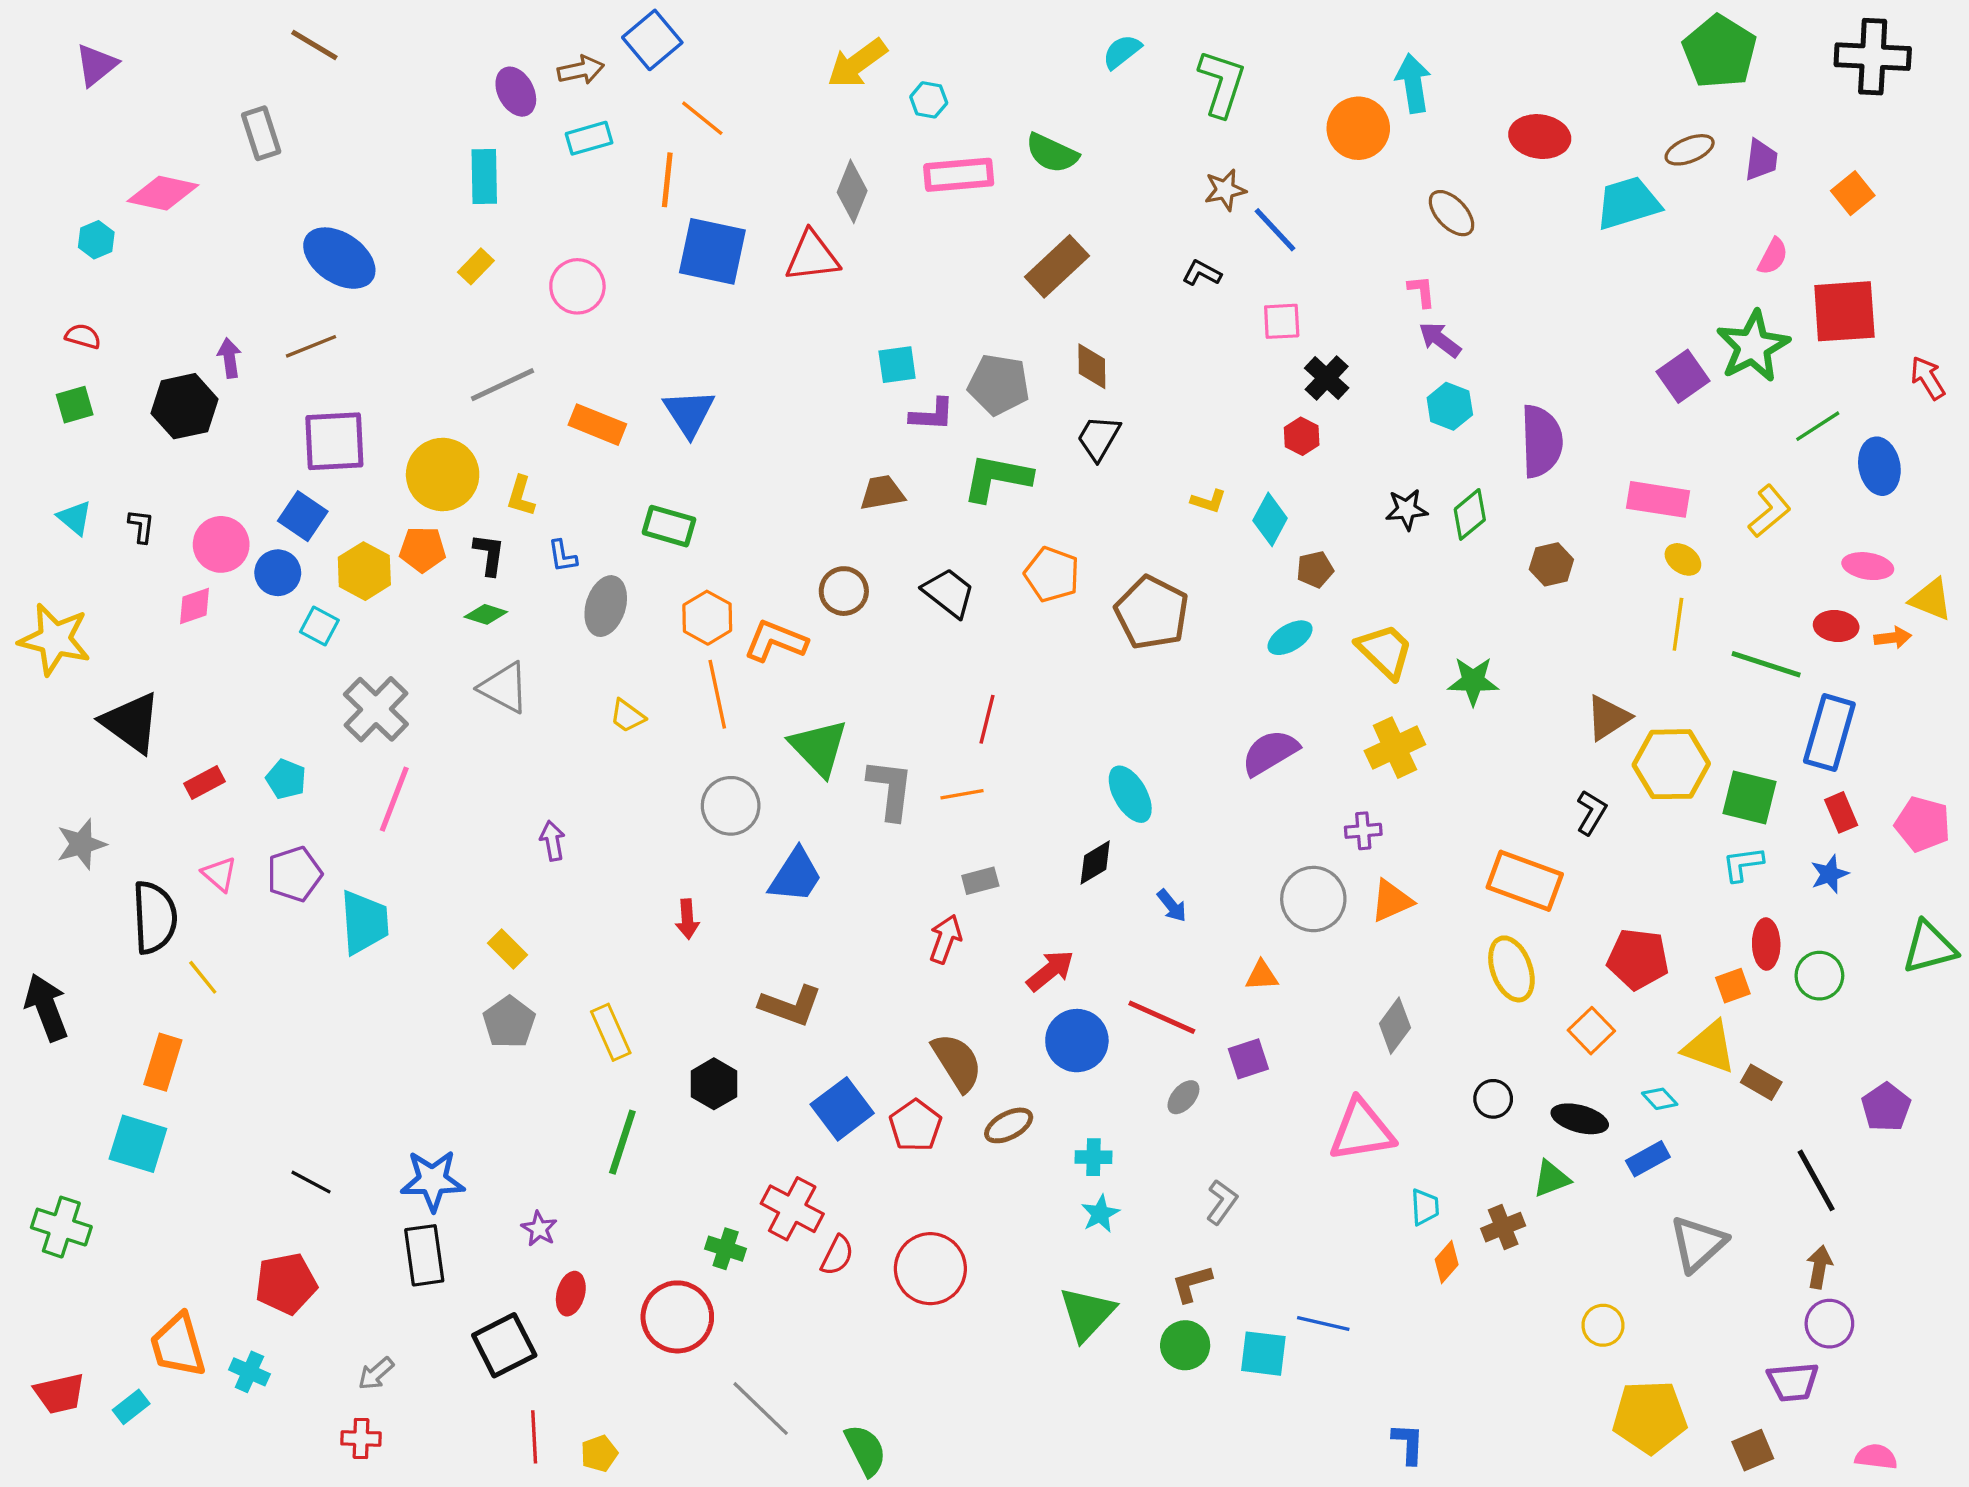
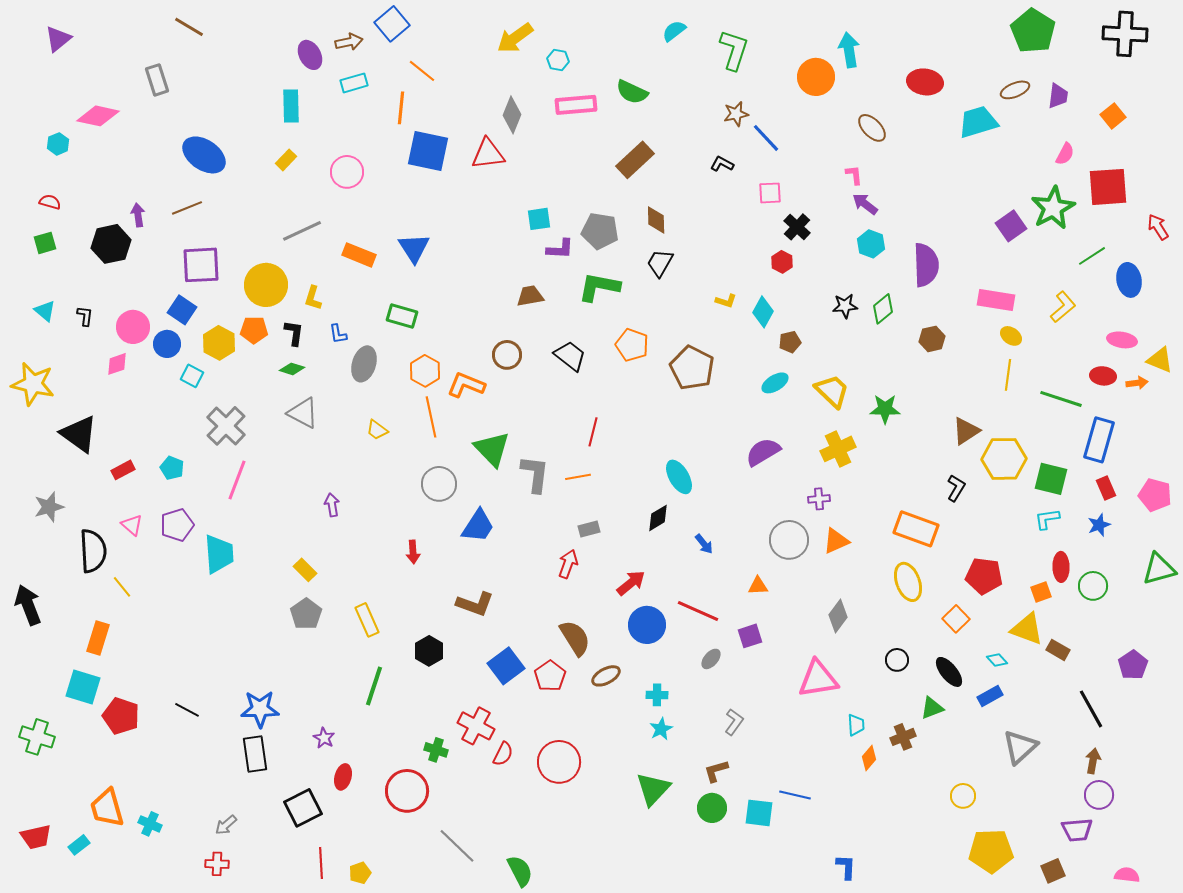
black ellipse: (1580, 1119) -> (949, 672), turned 36
red pentagon: (286, 1284) -> (121, 716), moved, turned 30

